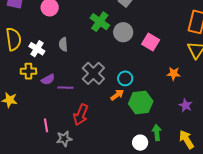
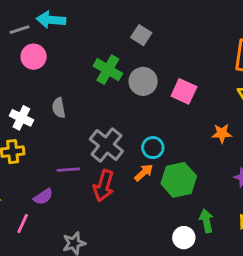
purple semicircle: (48, 79) -> (43, 197), moved
red arrow: (81, 115) -> (104, 186), moved
pink line: (46, 125) -> (23, 224), moved, turned 40

